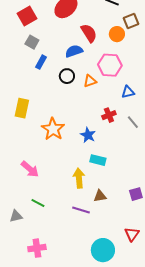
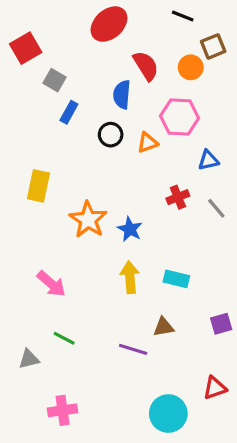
red square: (27, 16) -> (26, 48), moved
blue semicircle: (74, 51) -> (122, 95), turned -66
blue star: (88, 135) -> (130, 229), moved
cyan rectangle: (98, 160) -> (176, 279), moved
yellow arrow: (79, 178) -> (130, 277), moved
red triangle: (132, 234) -> (215, 388), turned 35

